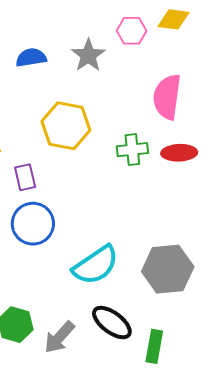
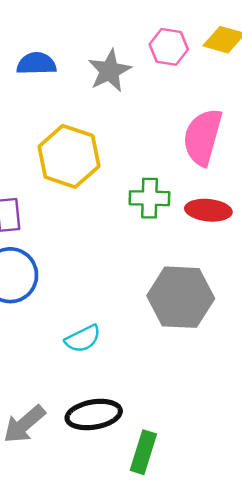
cyan semicircle: (96, 265) -> (83, 339), size x0.6
gray hexagon: (168, 269) -> (181, 297), moved
black ellipse: (112, 323) -> (94, 415), turned -54

